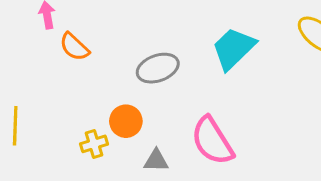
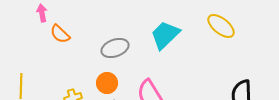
orange circle: (126, 121) -> (107, 83), moved

